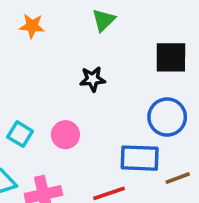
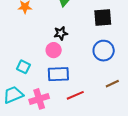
pink circle: (65, 135) -> (54, 50), moved
blue rectangle: (140, 158) -> (58, 74), moved

